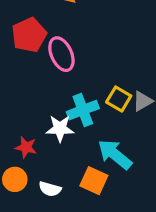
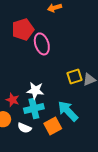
yellow square: (119, 99) -> (74, 76), turned 35
cyan cross: (83, 110) -> (34, 109), moved
orange square: (94, 181) -> (53, 126), turned 30

